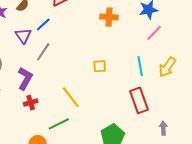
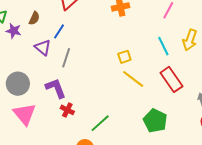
purple L-shape: (25, 78) -> (56, 88), turned -35
yellow line: (71, 97) -> (133, 79), moved
red cross: (31, 103) -> (67, 110), turned -32

